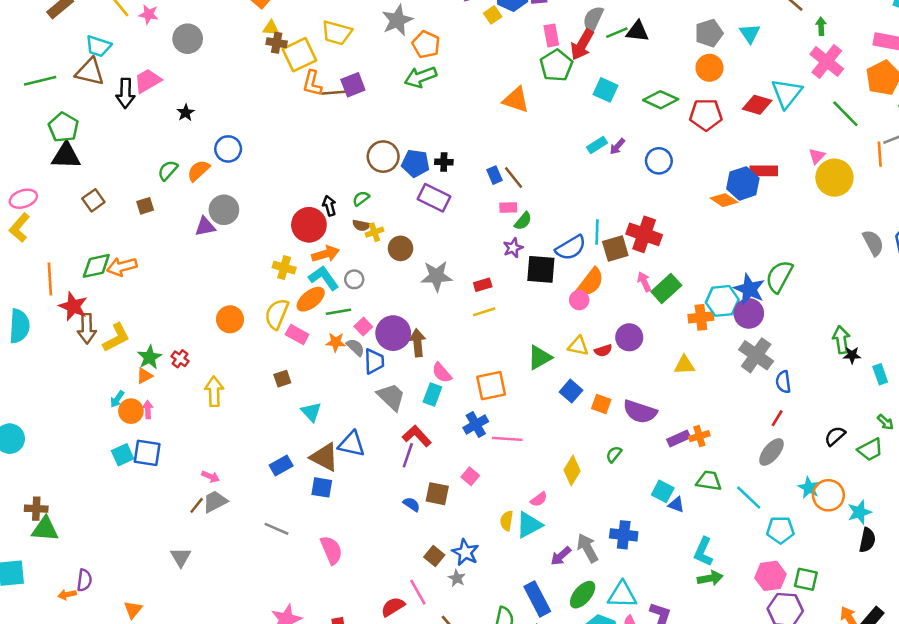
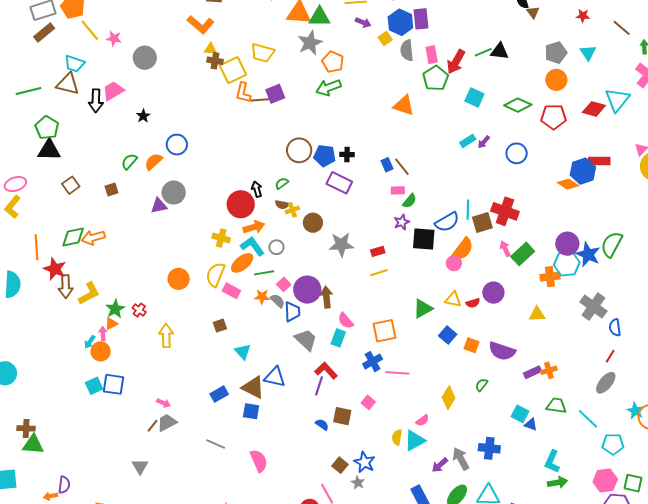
gray semicircle: (593, 19) -> (407, 50), moved, turned -30
purple circle: (749, 313) -> (567, 244), moved
pink arrow: (148, 410) -> (103, 334), moved

